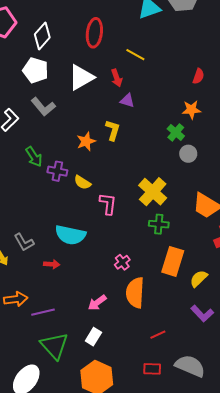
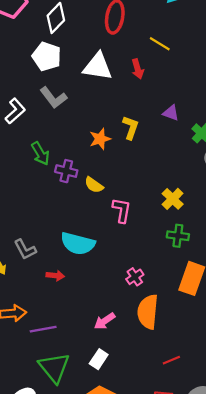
white triangle: (81, 77) -> (98, 67), turned 36
purple triangle: (127, 101) -> (171, 113), moved
yellow cross: (153, 192) -> (173, 199), size x0.7

